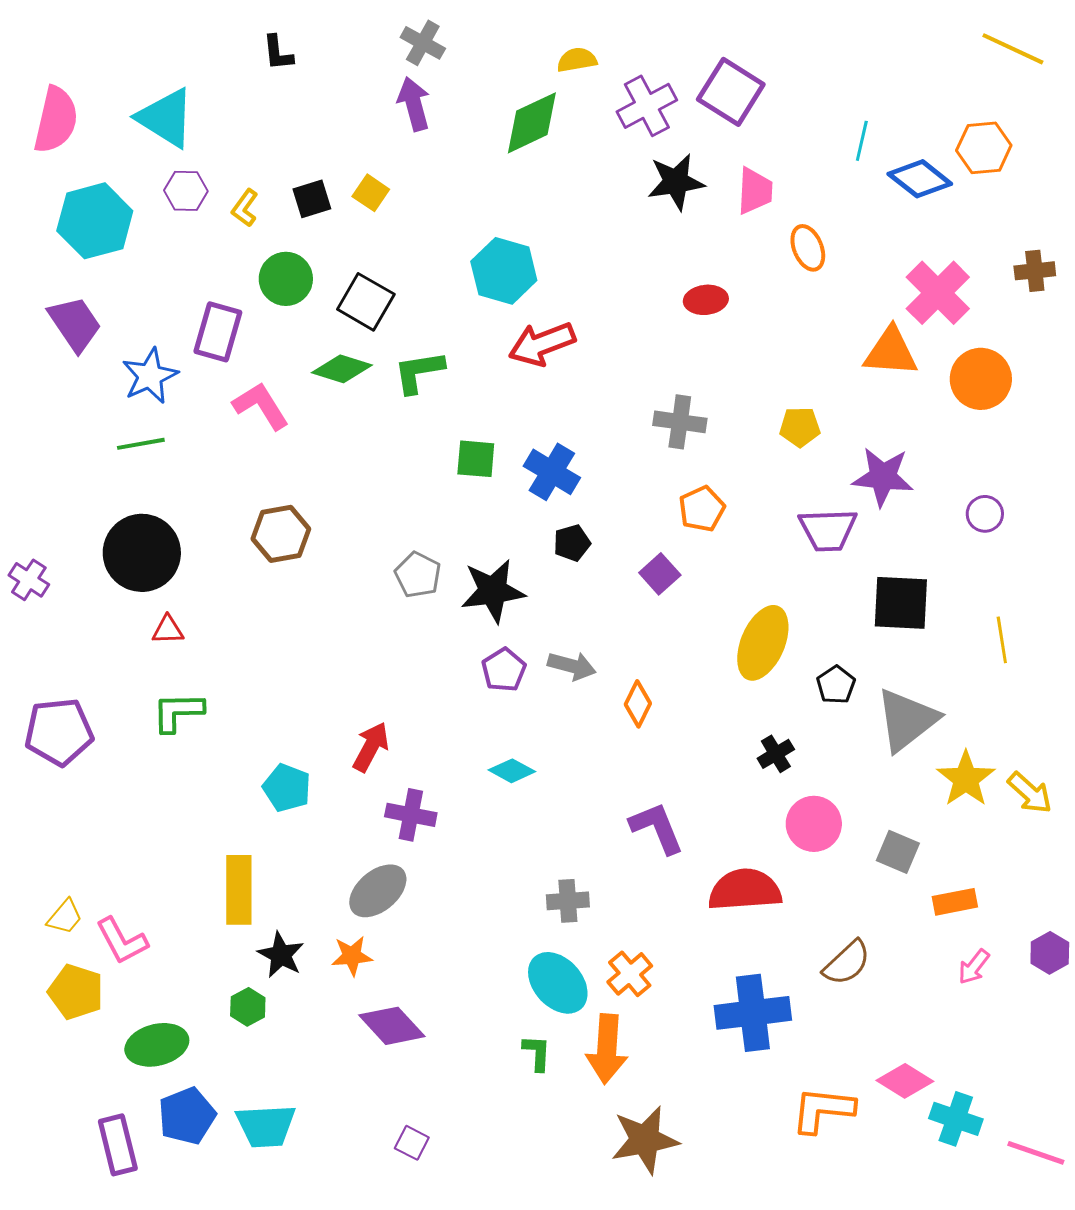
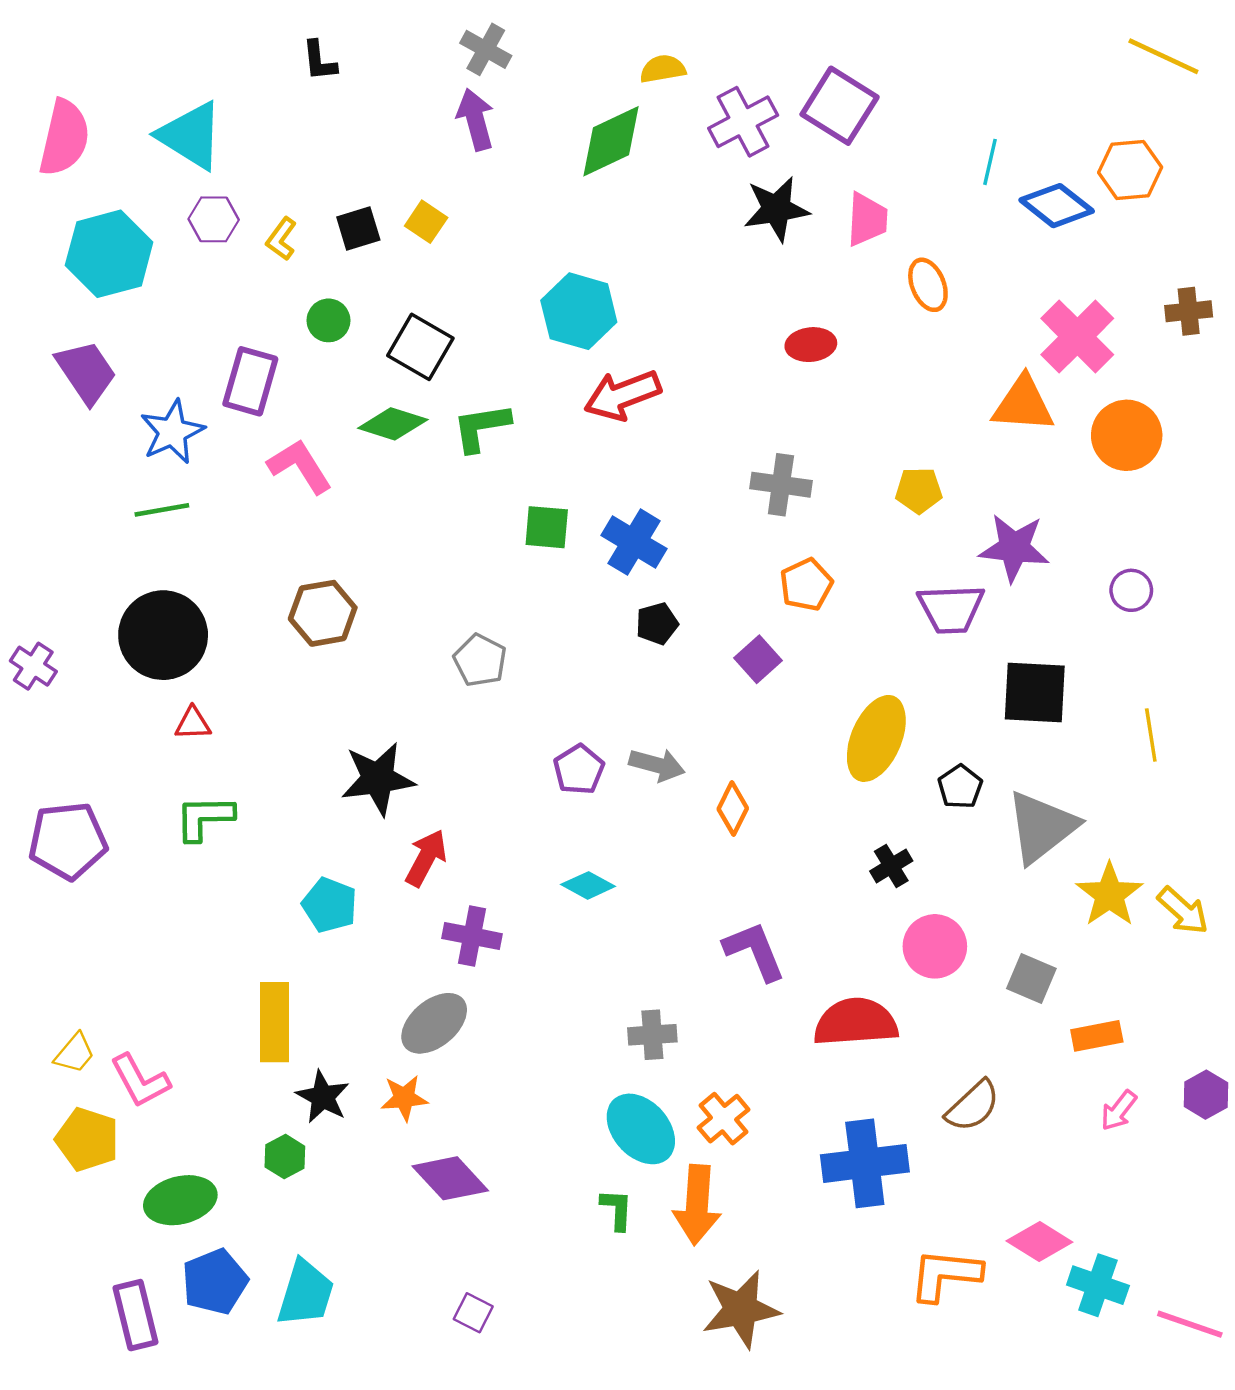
green circle: (286, 279) -> (328, 320), size x0.7
black star: (493, 591) -> (378, 779), moved
cyan trapezoid: (266, 1126) -> (305, 1293), turned -70

